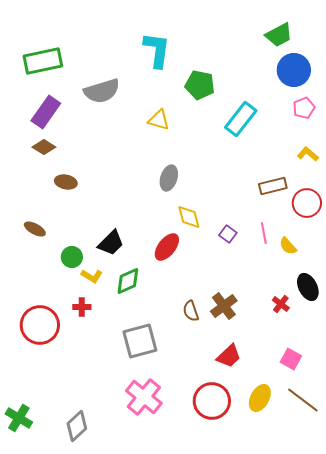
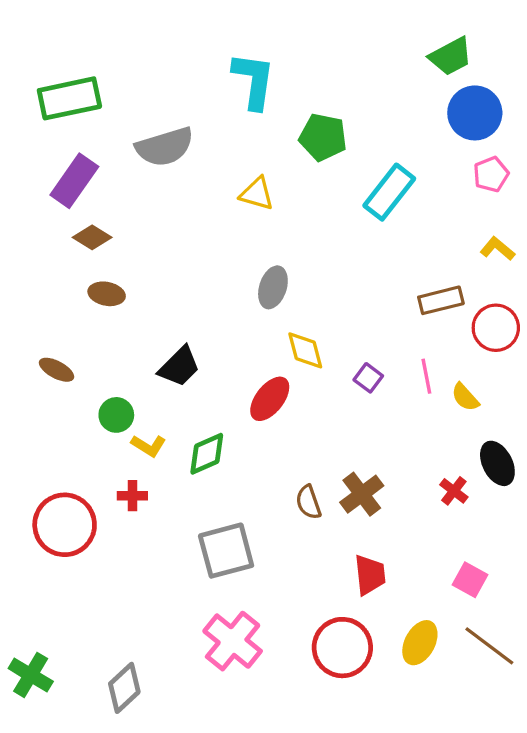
brown diamond: (44, 147) -> (92, 237), moved
black trapezoid: (111, 243) -> (179, 366), moved
red trapezoid: (229, 356) -> (370, 575), turned -52

